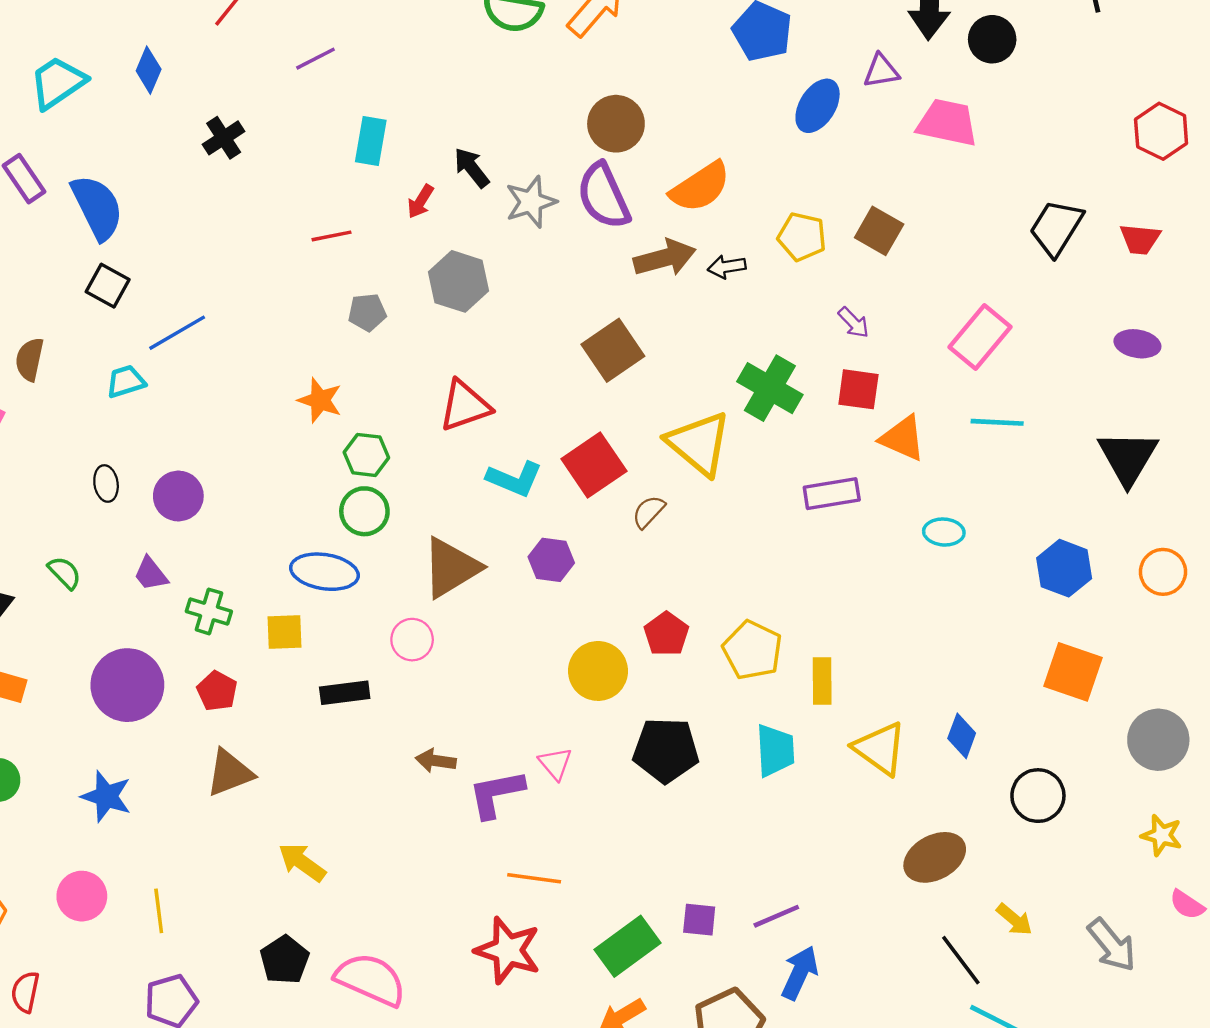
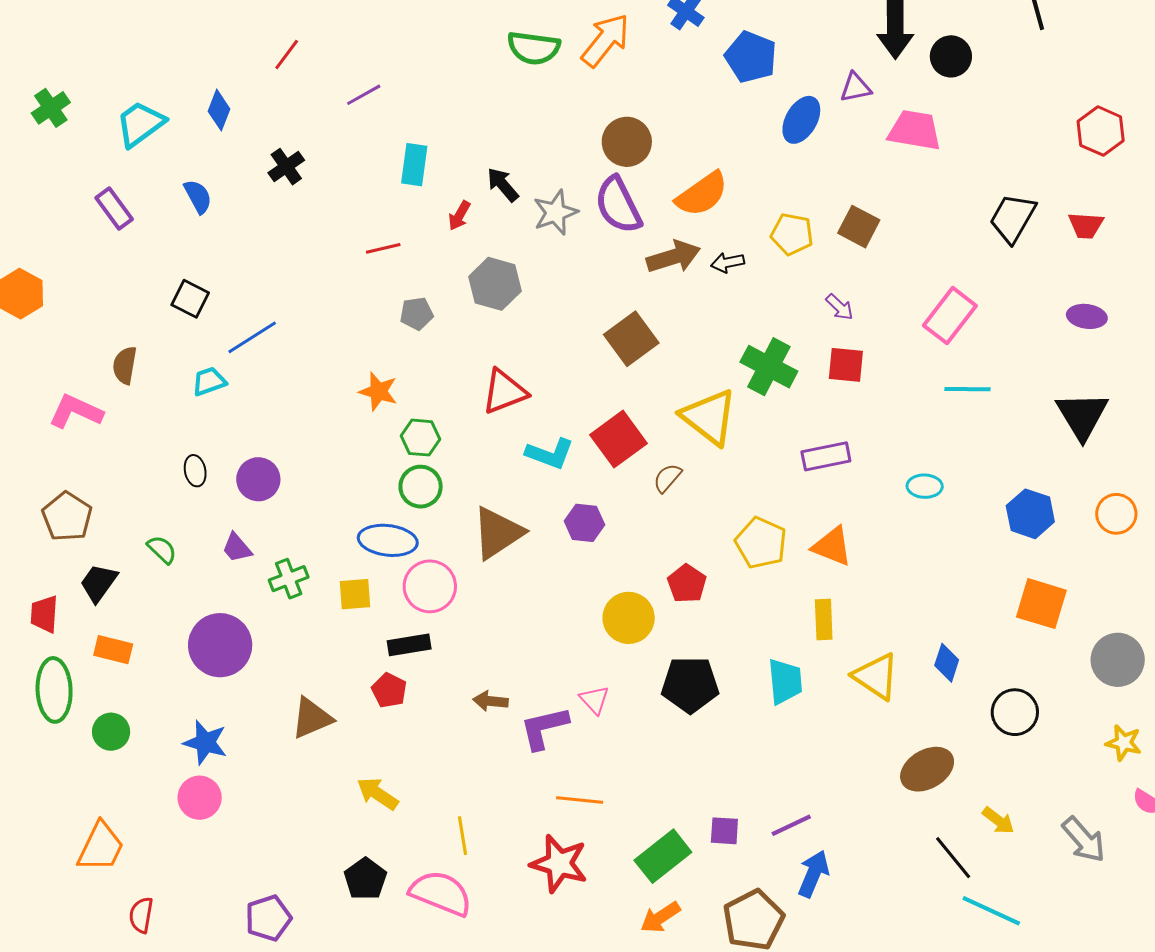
blue semicircle: (97, 207) -> (198, 197), moved, size x0.6
orange triangle: (903, 438) -> (832, 546), moved
green cross: (209, 611) -> (289, 579), turned -36
pink circle: (412, 640) -> (430, 586), moved, size x1.4
yellow pentagon: (752, 650) -> (761, 543), moved
red pentagon: (217, 691) -> (389, 690), moved
pink circle: (82, 896) -> (200, 798), moved
yellow line: (159, 911) -> (462, 836), moved

